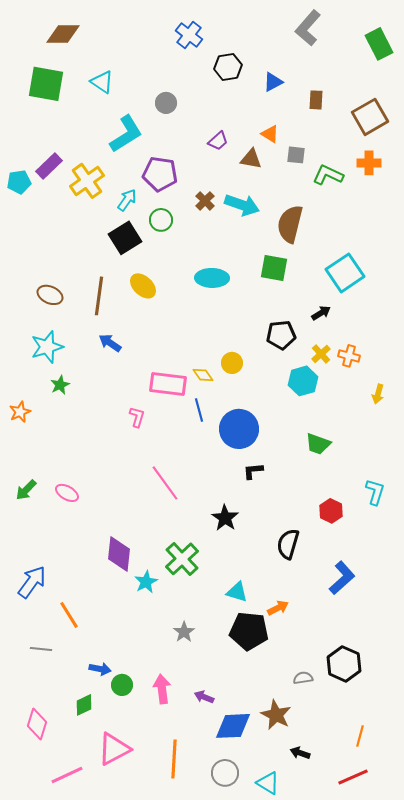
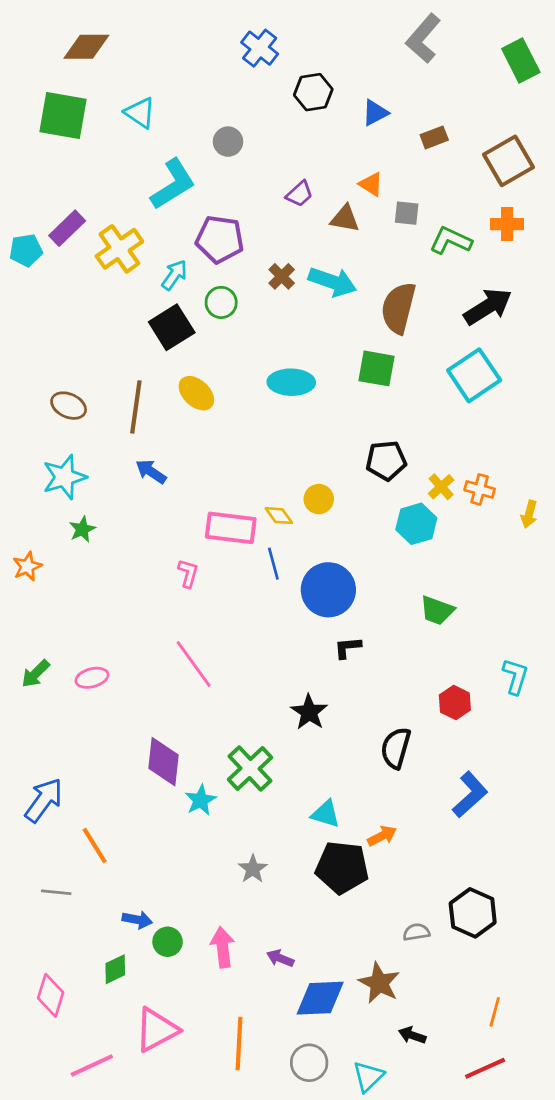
brown rectangle: (316, 100) -> (434, 137), turned 66
black arrow: (321, 313) -> (488, 307), moved, size x1.8
yellow arrow: (378, 394) -> (529, 514), moved
pink line: (165, 483) -> (194, 664), moved
pink ellipse: (67, 493) -> (92, 678), turned -45
cyan triangle: (268, 783) -> (368, 1076), turned 45

